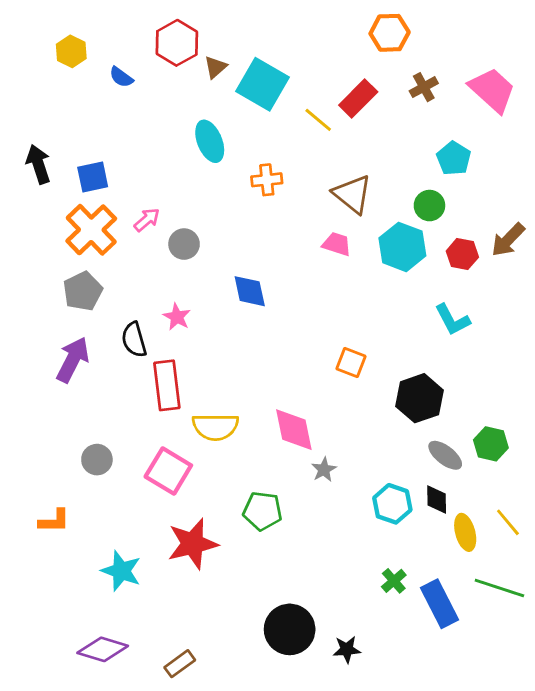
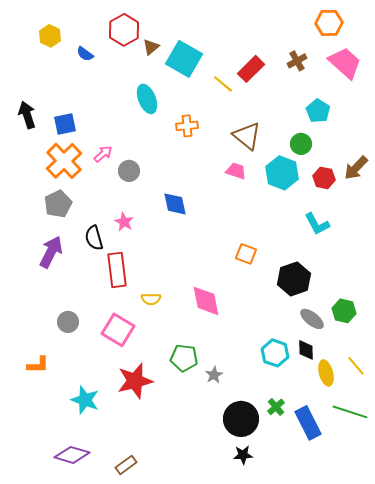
orange hexagon: (390, 33) -> (329, 23), moved
yellow semicircle: (215, 427) -> (151, 299), size x0.6
gray star: (324, 470) -> (214, 375), moved
black circle: (290, 629) -> (241, 419), moved

